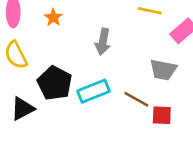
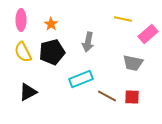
black pentagon: (55, 83) -> (52, 52), moved, turned 30
brown line: (136, 99) -> (107, 96), moved

